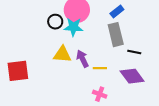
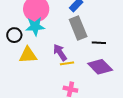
black circle: (55, 22) -> (14, 35), moved
purple arrow: (82, 59) -> (60, 52), moved

